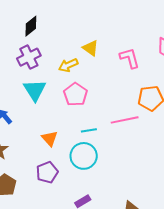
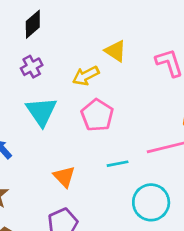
purple cross: (29, 57) -> (32, 67), size x0.7
cyan circle: (84, 156) -> (151, 202), moved

